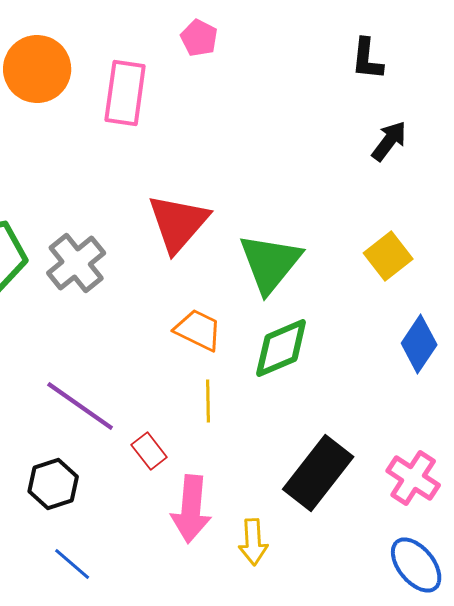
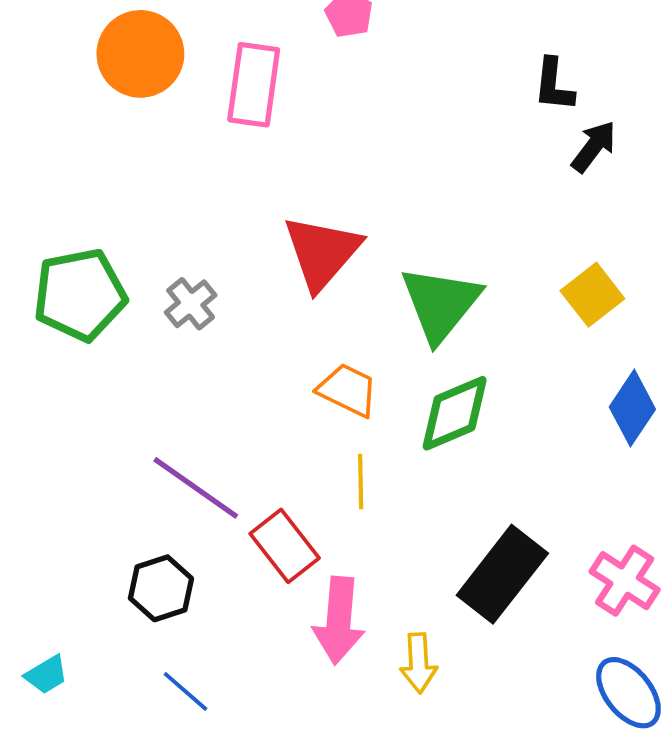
black L-shape: (367, 59) -> (554, 85), moved
gray cross: (76, 263) -> (191, 304), size x0.7
red rectangle: (149, 451) -> (285, 546), size x1.5

